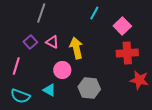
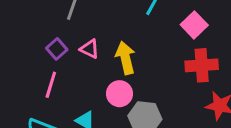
pink line: (16, 66) -> (51, 85), moved
pink circle: (62, 70) -> (120, 94), moved

